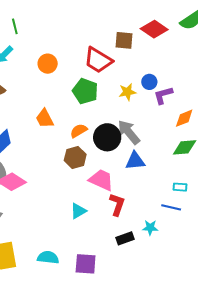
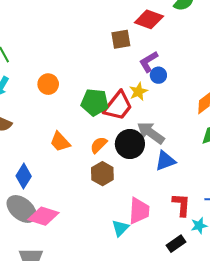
red trapezoid: (98, 60) -> (118, 106), moved, turned -68
purple L-shape: (163, 95) -> (149, 62), moved
pink trapezoid: (101, 180) -> (139, 211), moved, turned 84
red L-shape: (117, 204) -> (181, 205), moved

